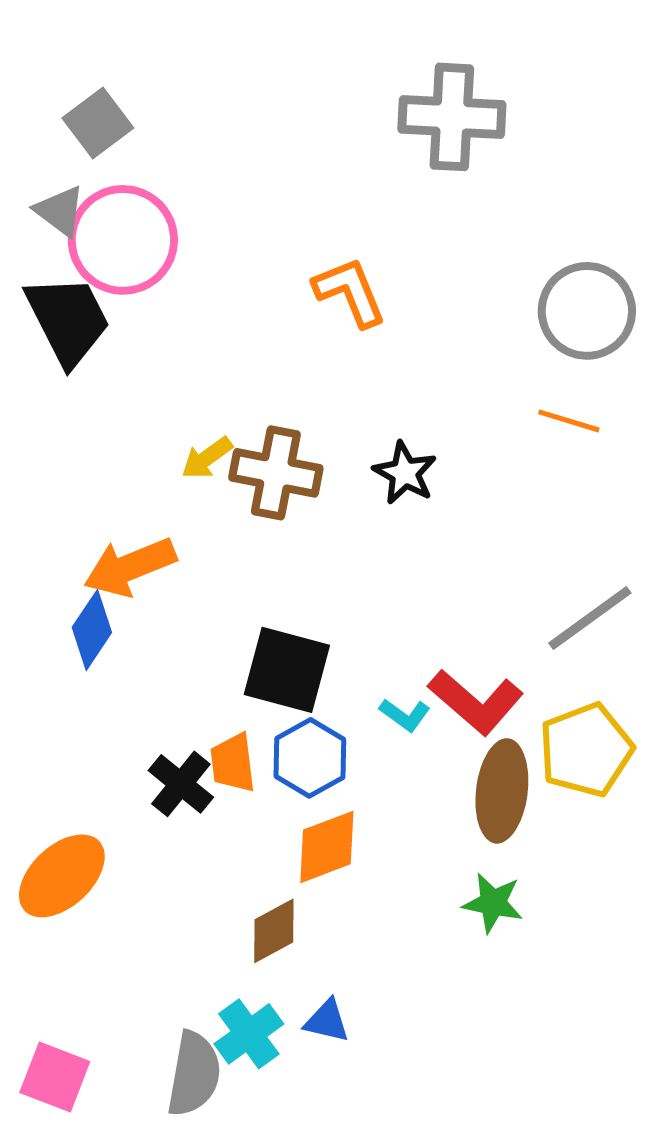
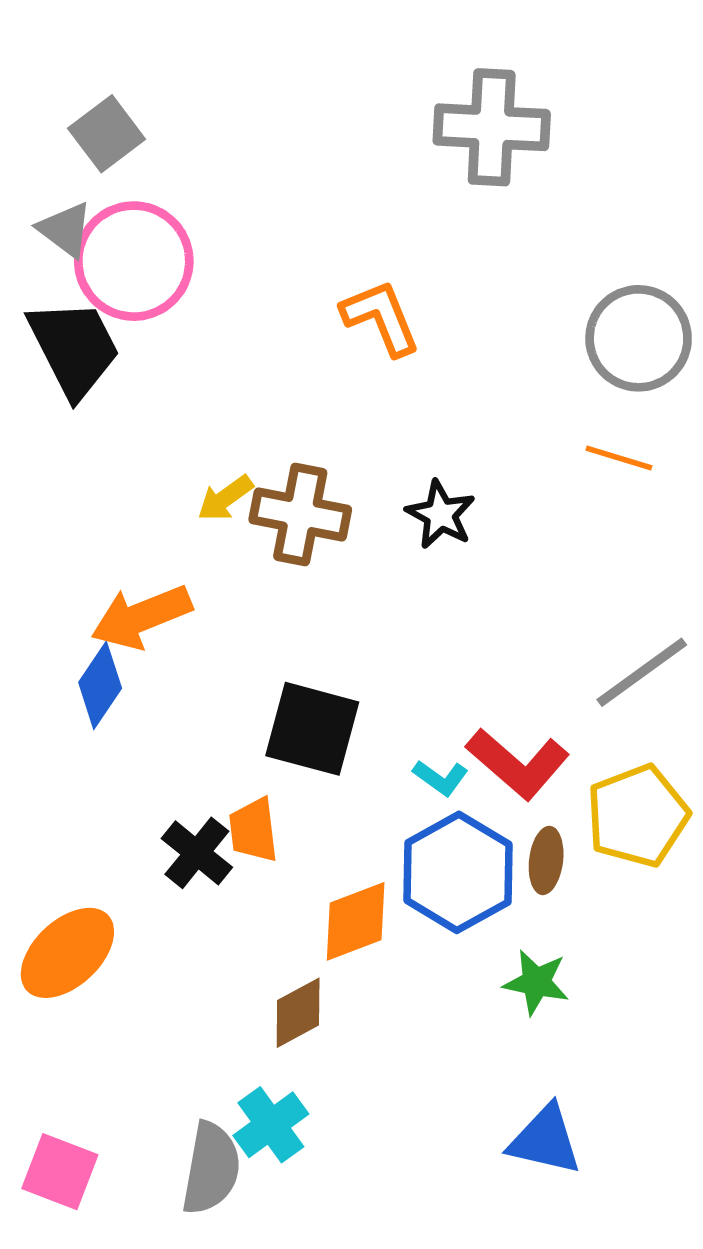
blue hexagon: (310, 758) -> (458, 872), moved, size x1.4
brown ellipse: (502, 791) -> (546, 860), size x0.6
blue triangle: (327, 1021) -> (545, 1140), moved, size x1.5

